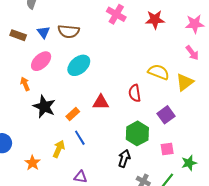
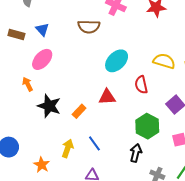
brown semicircle: (69, 31) -> (89, 27), moved
cyan ellipse: (79, 65) -> (117, 61), moved
blue line: (80, 138) -> (94, 143), moved

